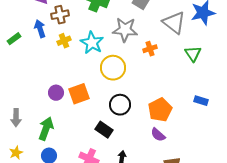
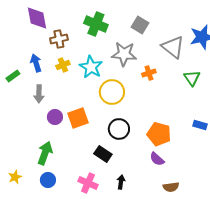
blue arrow: (40, 29) -> (36, 63), moved
green rectangle: (14, 39) -> (13, 76), moved
orange pentagon: (160, 110) -> (159, 134), turned -30
gray arrow: (16, 118) -> (39, 94), moved

